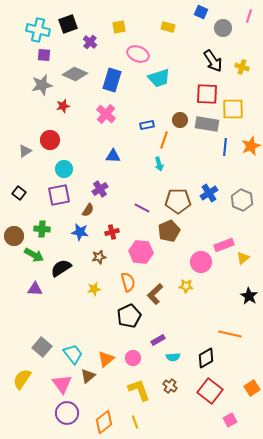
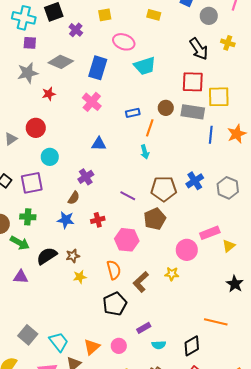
yellow cross: (242, 67) -> (228, 43), moved
purple square: (59, 195) -> (32, 183), moved
brown star: (99, 257) -> (73, 256), moved

